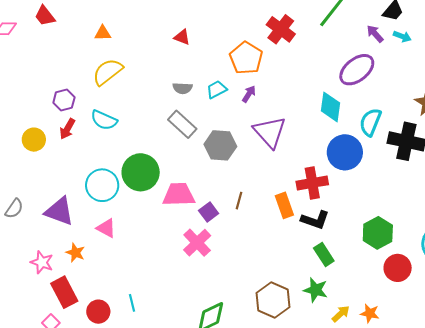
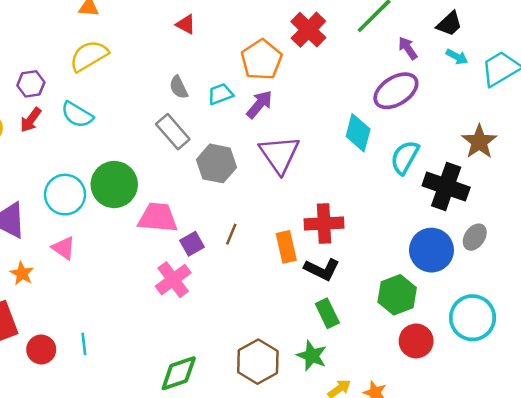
purple arrow: (375, 34) -> (408, 48), moved
gray semicircle: (183, 88) -> (179, 87), turned 54
purple arrow: (249, 94) -> (259, 104), size x1.4
blue circle: (345, 152) -> (431, 250), moved

